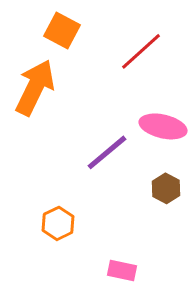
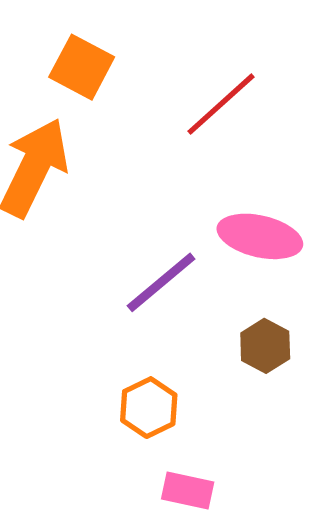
orange hexagon: (58, 223) -> (149, 408), moved

